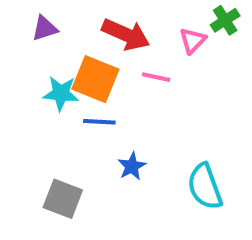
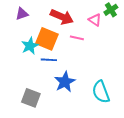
pink triangle: (193, 41) -> (95, 20), turned -40
cyan star: (61, 93) -> (30, 46), turned -30
blue star: (132, 166) -> (65, 82), size x1.5

